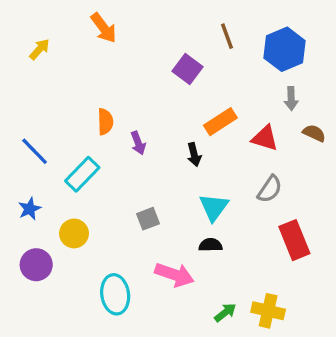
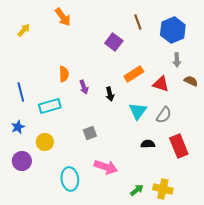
blue line: (35, 151) -> (21, 92), turned 30
black arrow: (194, 155) -> (110, 94), moved
cyan rectangle: (82, 174) -> (50, 106), turned 30
cyan triangle: (214, 207) -> (138, 111), moved
black semicircle: (211, 245) -> (148, 144), moved

